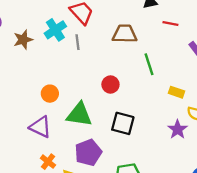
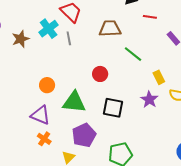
green line: (149, 64) -> (133, 54), turned -30
yellow rectangle: (177, 92) -> (159, 77), turned 48
purple star: (178, 129) -> (149, 99), moved
orange cross: (48, 162) -> (44, 139), moved

